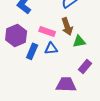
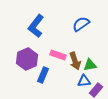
brown arrow: (67, 26) -> (75, 61), moved
blue triangle: (51, 48) -> (84, 81), moved

